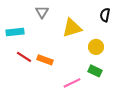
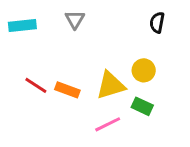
gray triangle: (42, 12) -> (75, 19), moved
yellow triangle: (72, 28) -> (111, 85), moved
cyan rectangle: (15, 32) -> (22, 25), moved

